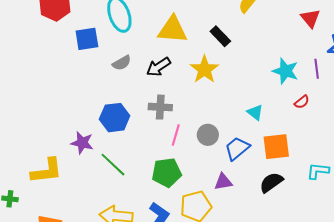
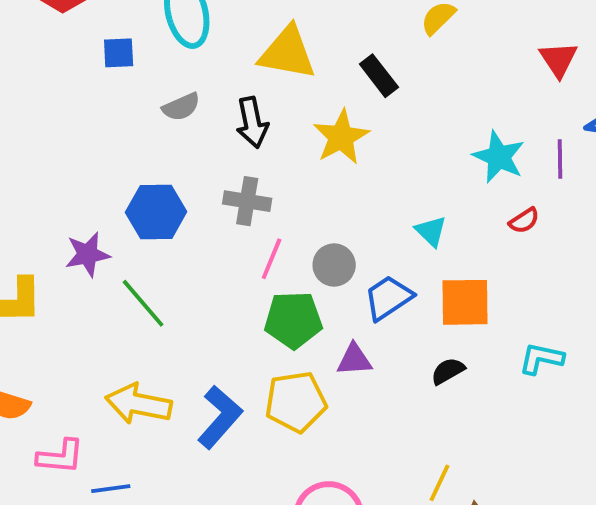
blue square: (87, 39) -> (119, 53), size x0.7
black arrow: (159, 67) -> (252, 122), turned -75
purple star: (82, 143) -> (88, 254), turned -30
green pentagon: (167, 173) -> (293, 320), moved
black semicircle: (271, 182) -> (448, 371), size x0.7

